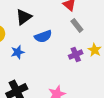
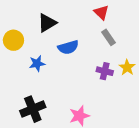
purple cross: (76, 54) -> (105, 71), turned 32

